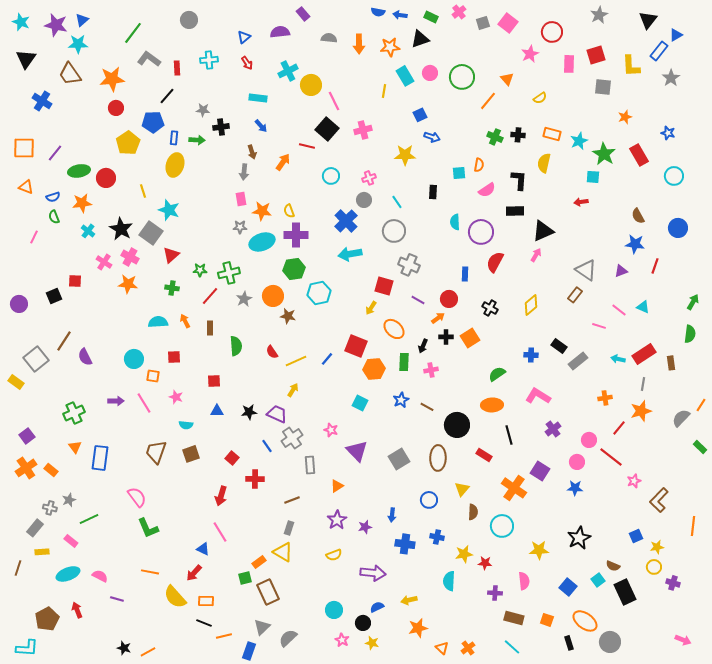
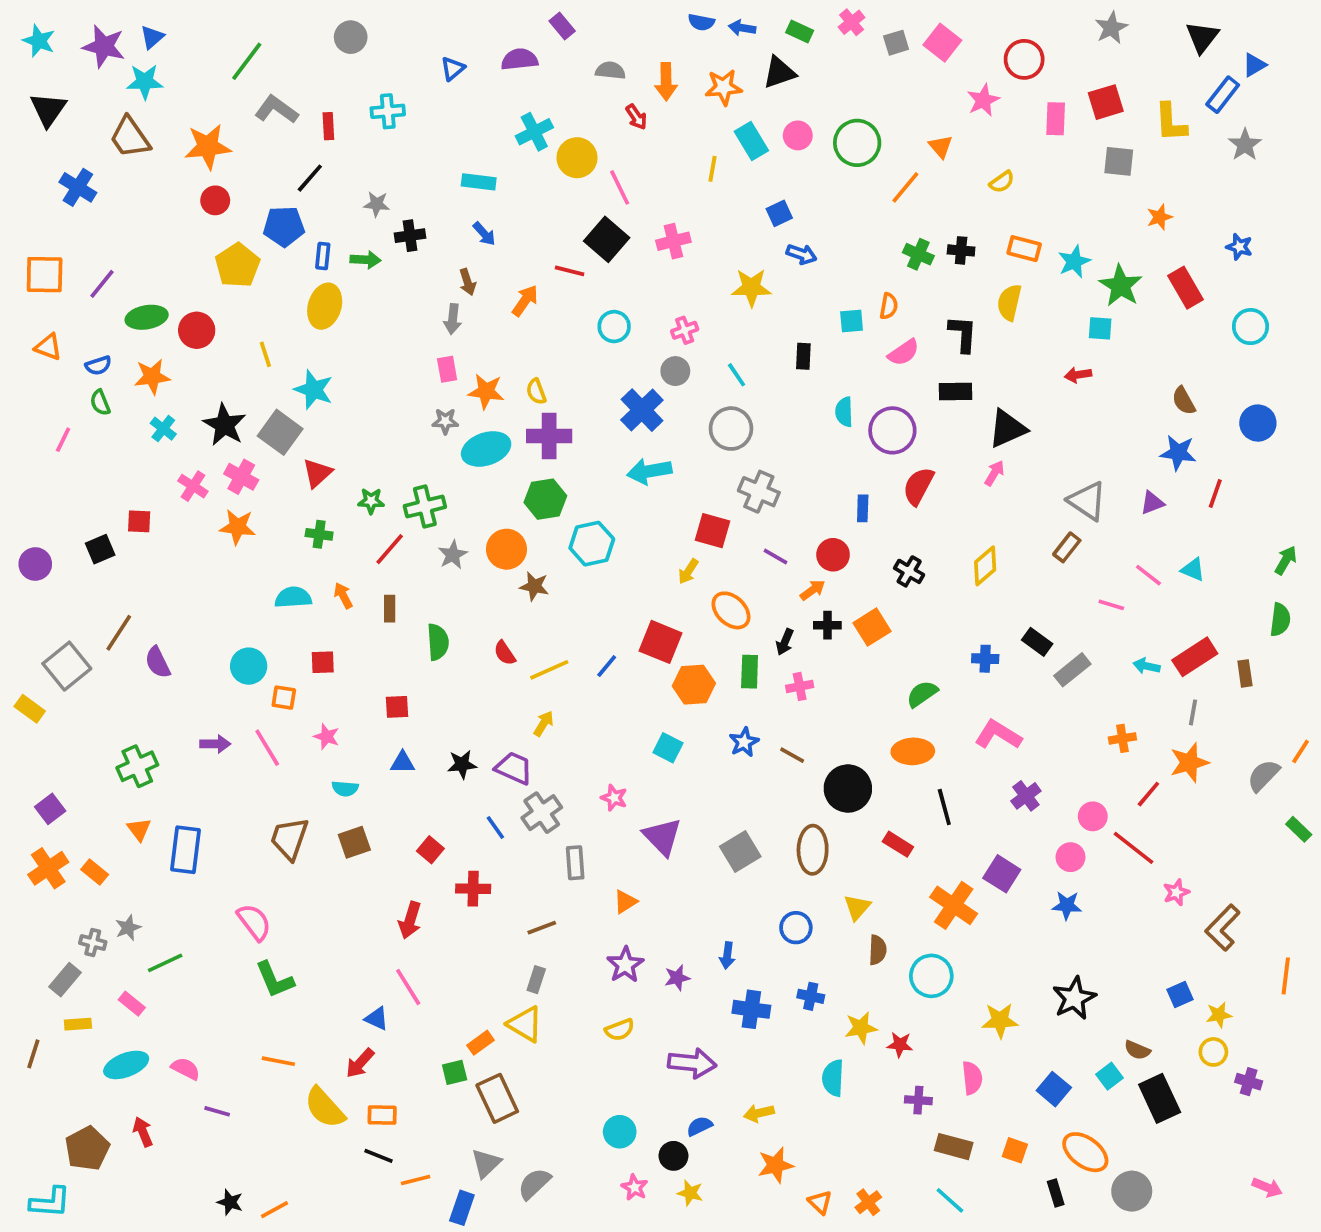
red arrow: (247, 63) -> (636, 117), moved

